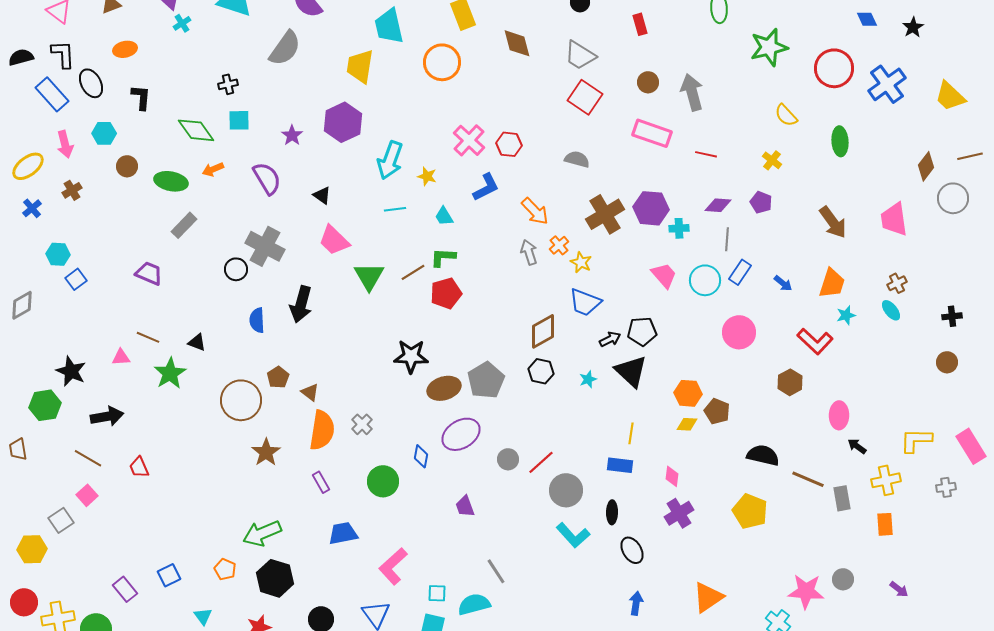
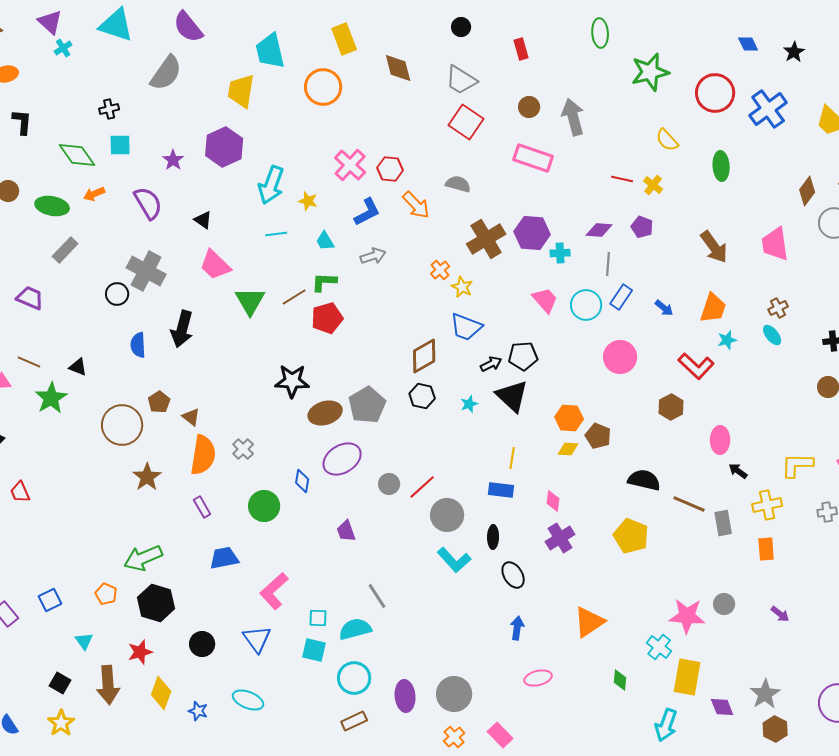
red line: (706, 154) -> (622, 179), moved
orange arrow: (535, 211) -> (416, 205), moved
gray arrow: (529, 252) -> (373, 256), moved, turned 90

